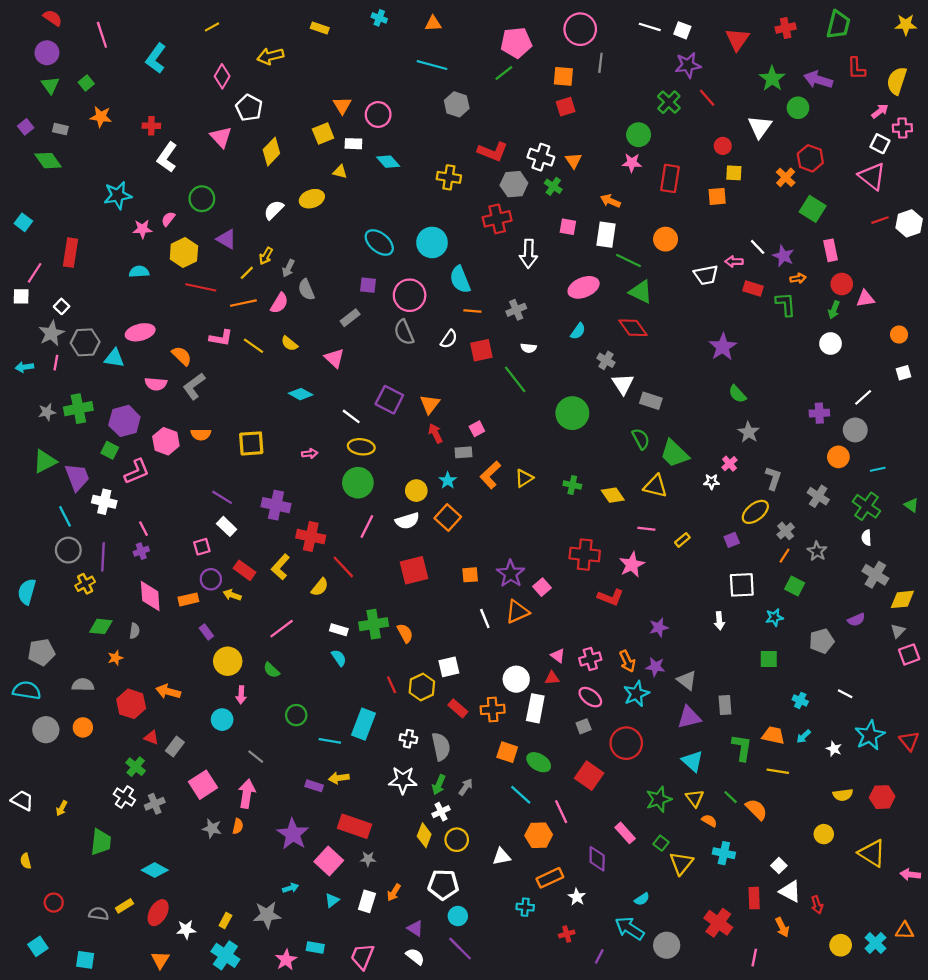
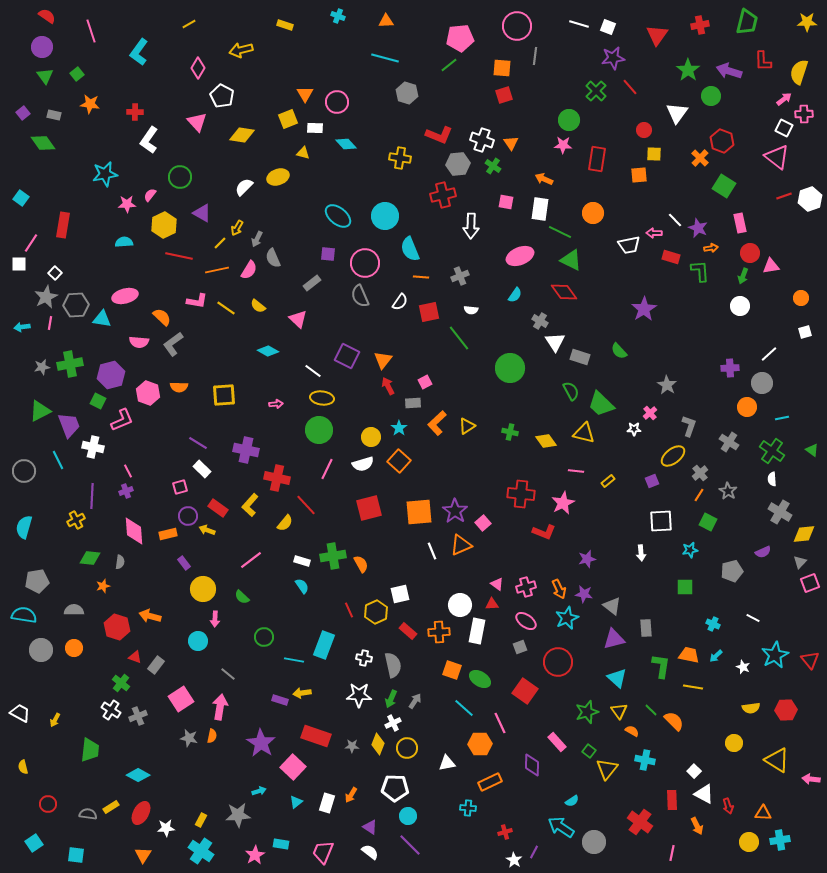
yellow diamond: (271, 152) -> (242, 135), turned 55
green semicircle: (737, 394) -> (619, 351), moved
gray circle: (68, 550) -> (24, 471), moved
orange square: (470, 575) -> (419, 512), size x1.8
gray star: (368, 859) -> (352, 746), moved
white star: (577, 897) -> (514, 860), moved
orange triangle: (905, 931) -> (763, 813), moved
cyan cross: (875, 943) -> (780, 840), turned 36

